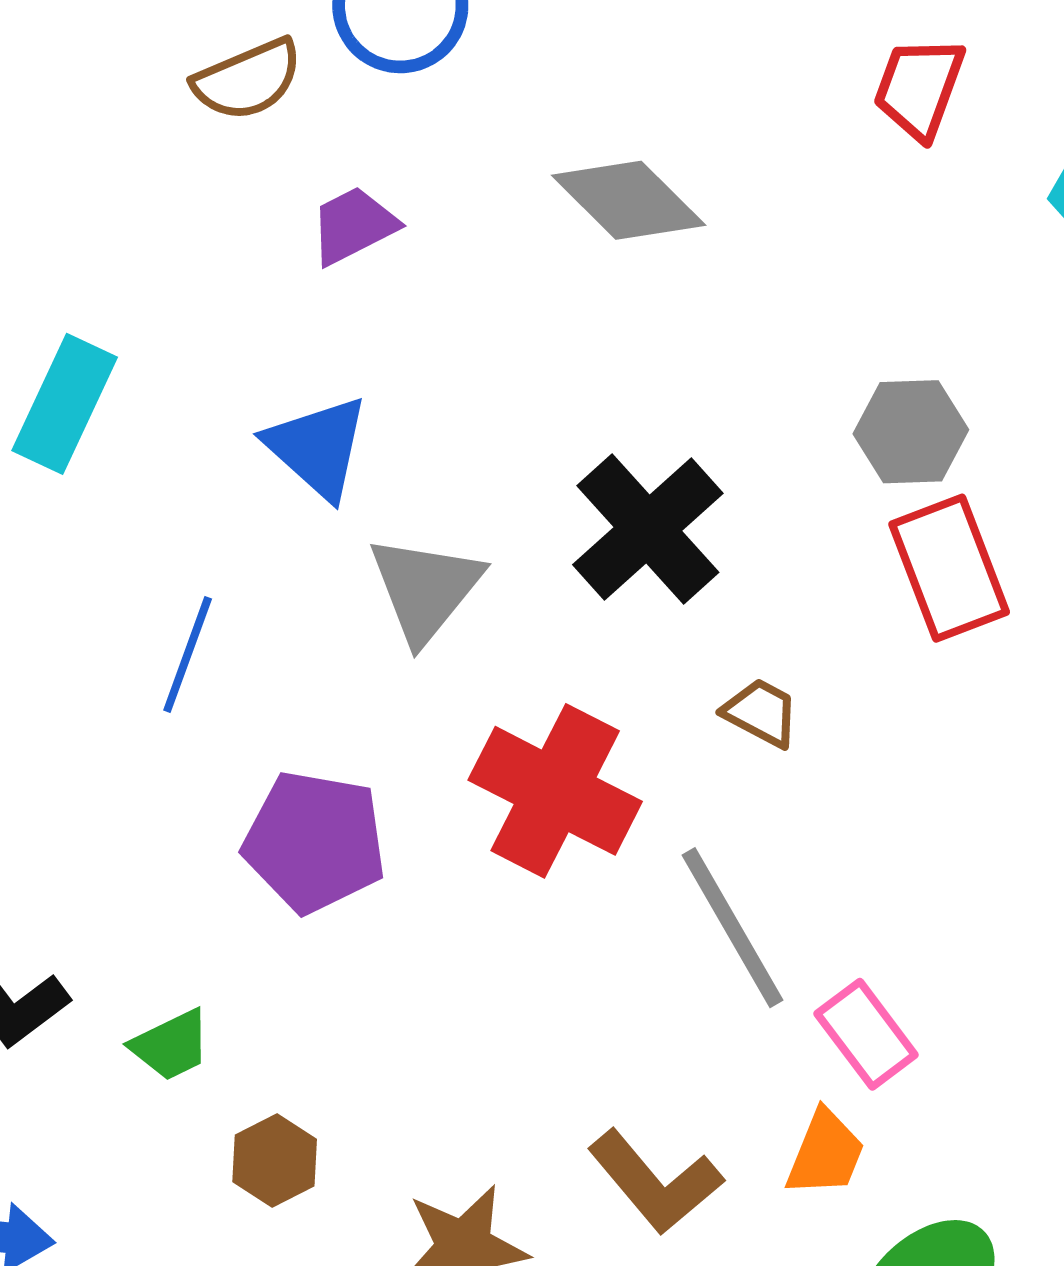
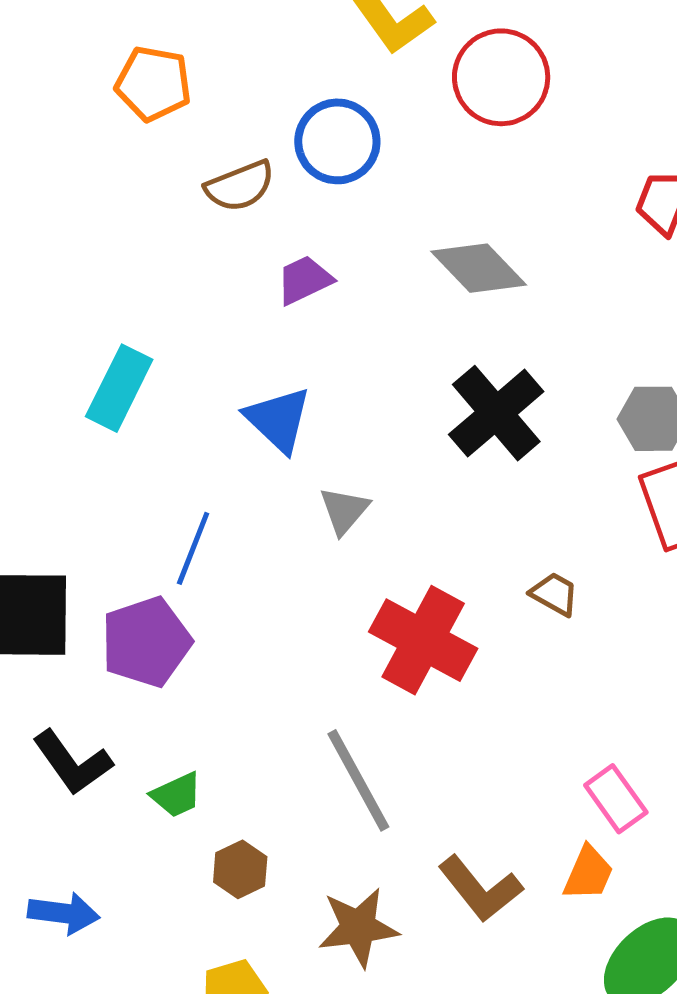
black cross: (648, 529) -> (496, 413), moved
gray triangle: (425, 589) -> (344, 511), size x0.7
purple pentagon: (315, 842) -> (146, 642), moved, turned -30
gray line: (732, 928) -> (358, 780), moved

